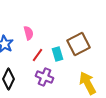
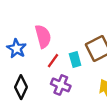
pink semicircle: (29, 33) -> (43, 36), size x1.5

